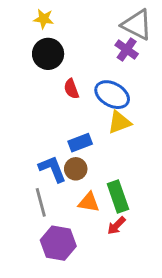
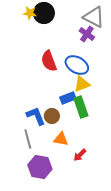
black circle: (48, 54) -> (44, 13), moved
red semicircle: (71, 89) -> (49, 61), size x1.5
blue rectangle: (80, 143) -> (68, 98), moved
green rectangle: (118, 197) -> (81, 107), moved

